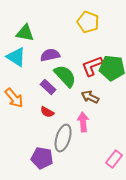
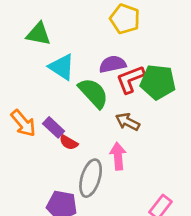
purple semicircle: (50, 55) -> (113, 64), moved
cyan triangle: (16, 57) -> (62, 67), moved
purple rectangle: (48, 87) -> (54, 127), moved

